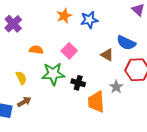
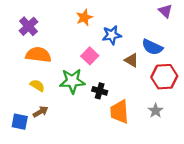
blue star: (89, 20) -> (112, 35), moved
orange semicircle: (36, 50) -> (38, 55), moved, size x1.6
yellow semicircle: (21, 78) -> (37, 85), turned -32
gray star: (116, 87) -> (156, 111), moved

